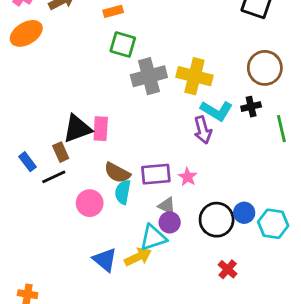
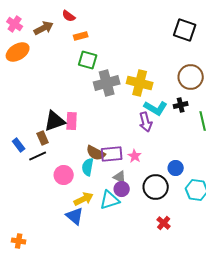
brown semicircle: (117, 173) -> (96, 153), moved
blue circle: (244, 213) -> (176, 168), moved
yellow arrow: (138, 257) -> (84, 199), moved

